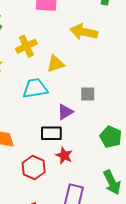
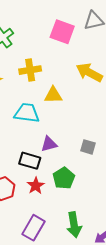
gray square: (88, 94) -> (88, 147), moved
green pentagon: (111, 137) -> (64, 178), moved

